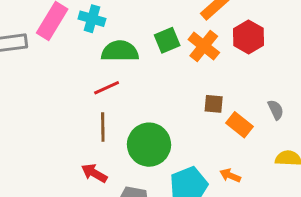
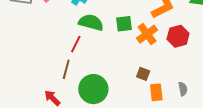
red line: (107, 88) -> (76, 44), turned -54
orange rectangle: (239, 125) -> (156, 92), turned 30

